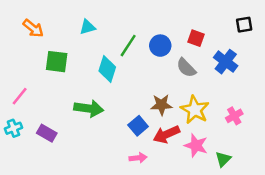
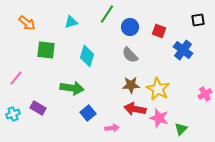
green line: (128, 46) -> (107, 14), moved
blue circle: (160, 46) -> (130, 27), moved
gray semicircle: (186, 68) -> (130, 55), moved
pink cross: (234, 116) -> (205, 94), moved
blue square: (138, 126) -> (88, 113), moved
cyan cross: (13, 128) -> (13, 114), moved
red arrow: (166, 134) -> (135, 109), turned 35

